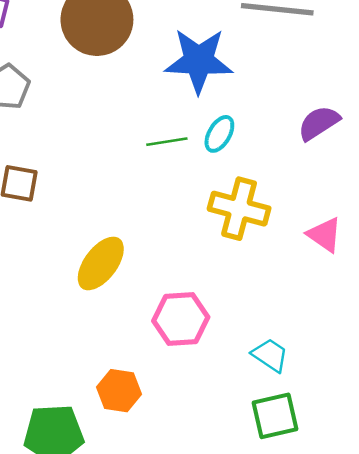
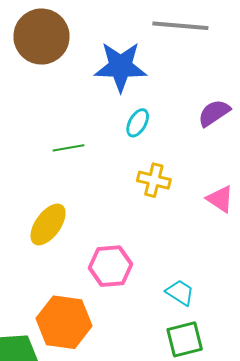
green line: (167, 142) -> (68, 148), moved
yellow cross: (239, 209) -> (154, 180), size x0.7
orange hexagon: (119, 391) -> (64, 322), size x1.6

